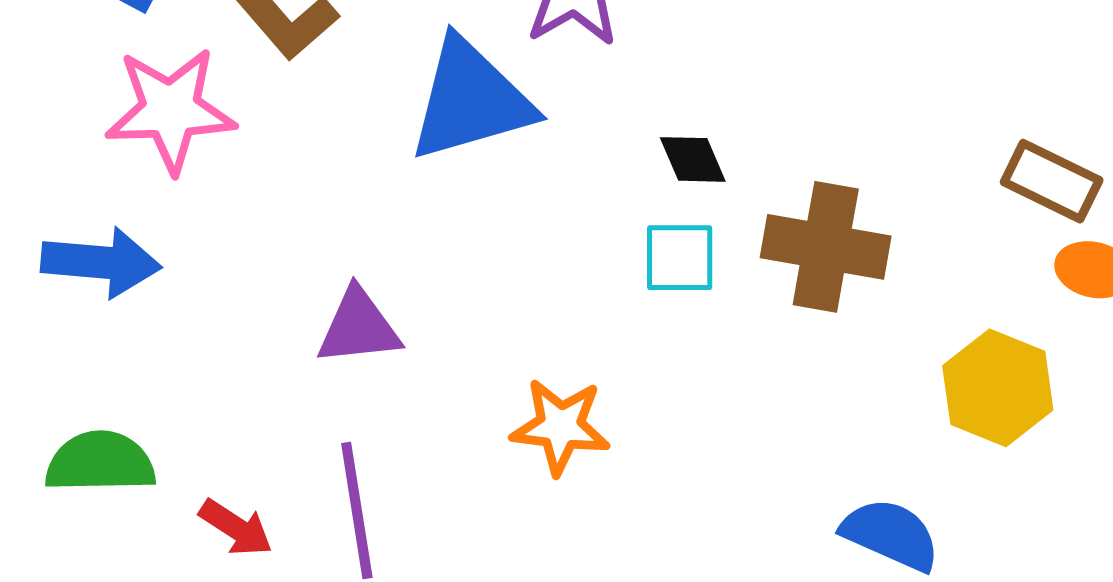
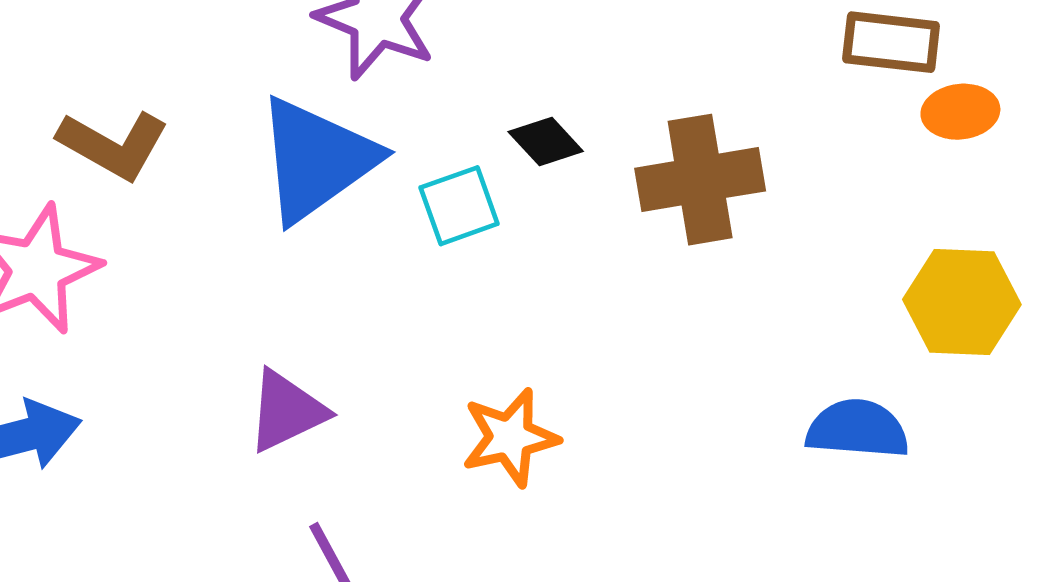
cyan square: (680, 258) -> (459, 206), moved
yellow hexagon: (998, 388) -> (962, 302), moved

